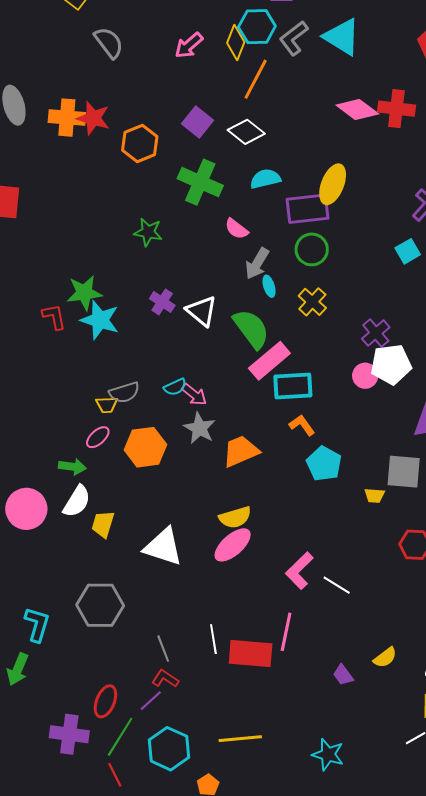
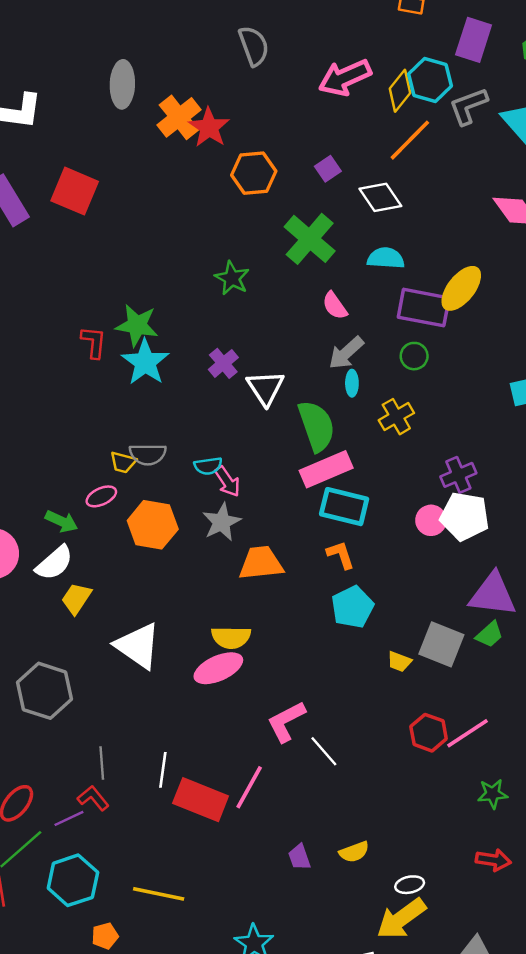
pink arrow: (189, 45) -> (345, 78), size x1.4
orange cross: (67, 118) -> (179, 117), turned 30
purple square: (198, 122) -> (328, 169), size x0.7
green circle: (312, 249) -> (414, 356), size x0.7

